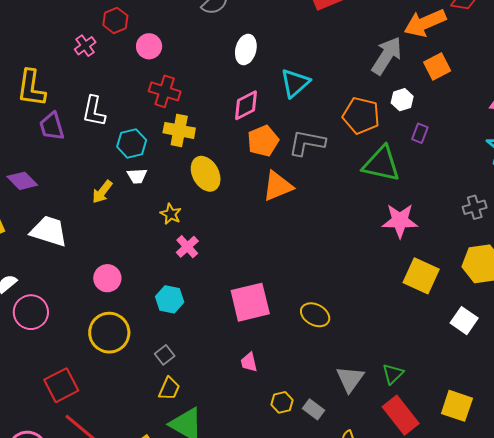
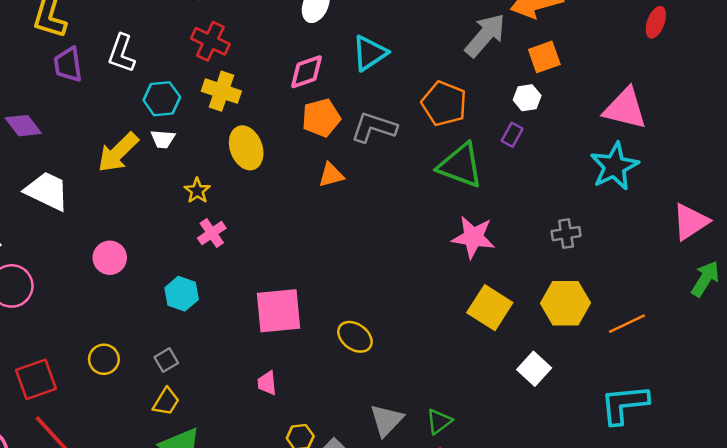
white hexagon: (402, 100) -> (527, 98), moved
orange triangle: (278, 186) -> (331, 175), size x0.7
yellow arrow: (102, 192) -> (118, 152), size x1.5
yellow circle: (109, 333) -> (104, 359), moved, size x0.6

